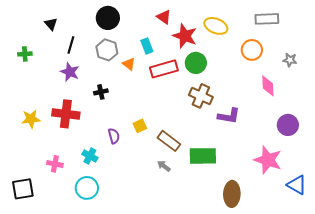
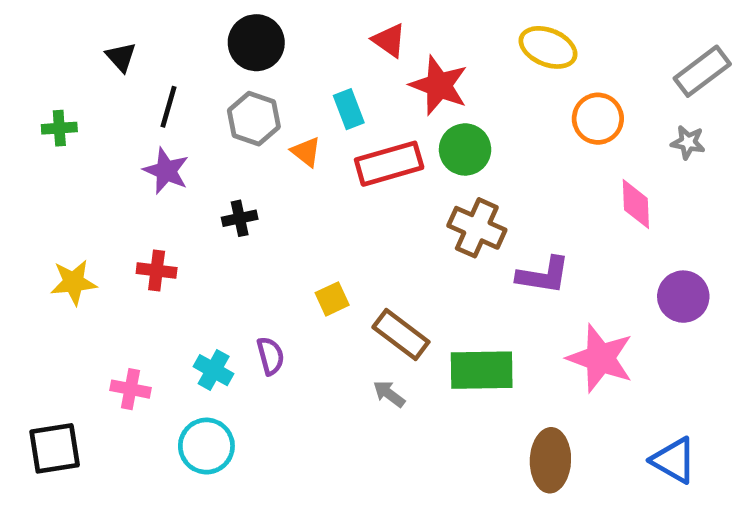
gray rectangle: (267, 19) -> (702, 71), moved, turned -35
yellow ellipse: (216, 26) -> (548, 47), moved
red cross: (66, 114) -> (157, 270), size x0.6
purple semicircle: (114, 136) -> (270, 356), moved
pink star: (268, 160) -> (600, 358), moved
blue triangle: (297, 185) -> (674, 460), moved

